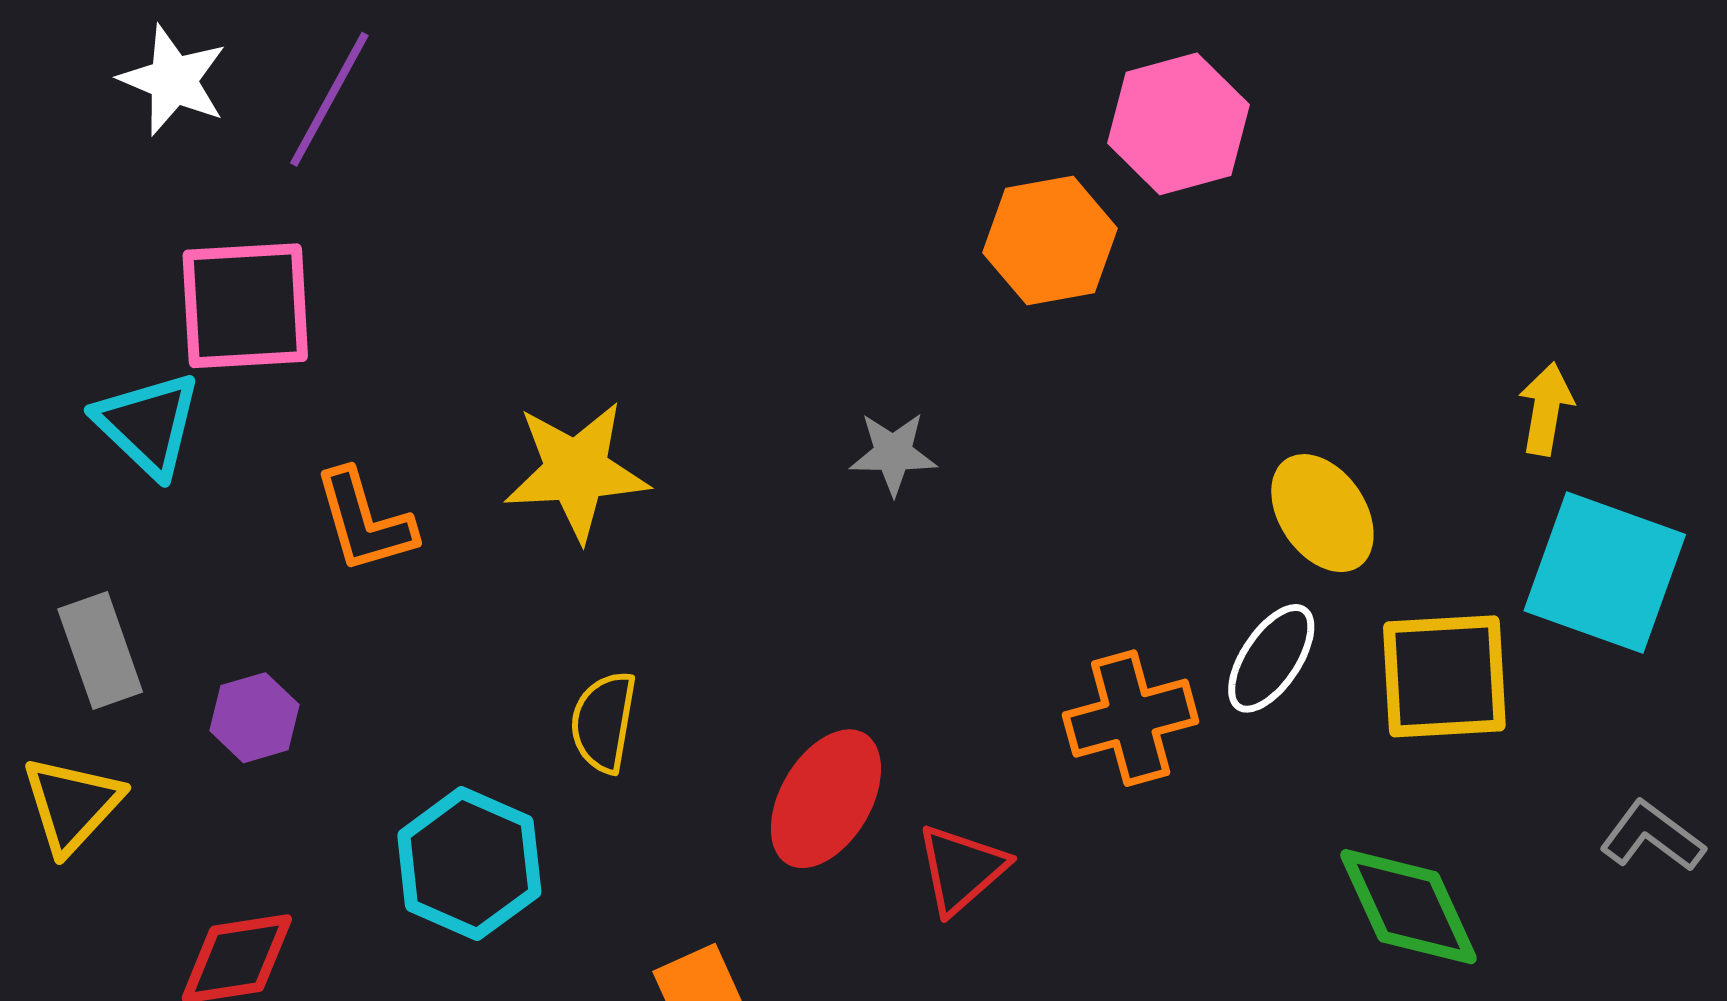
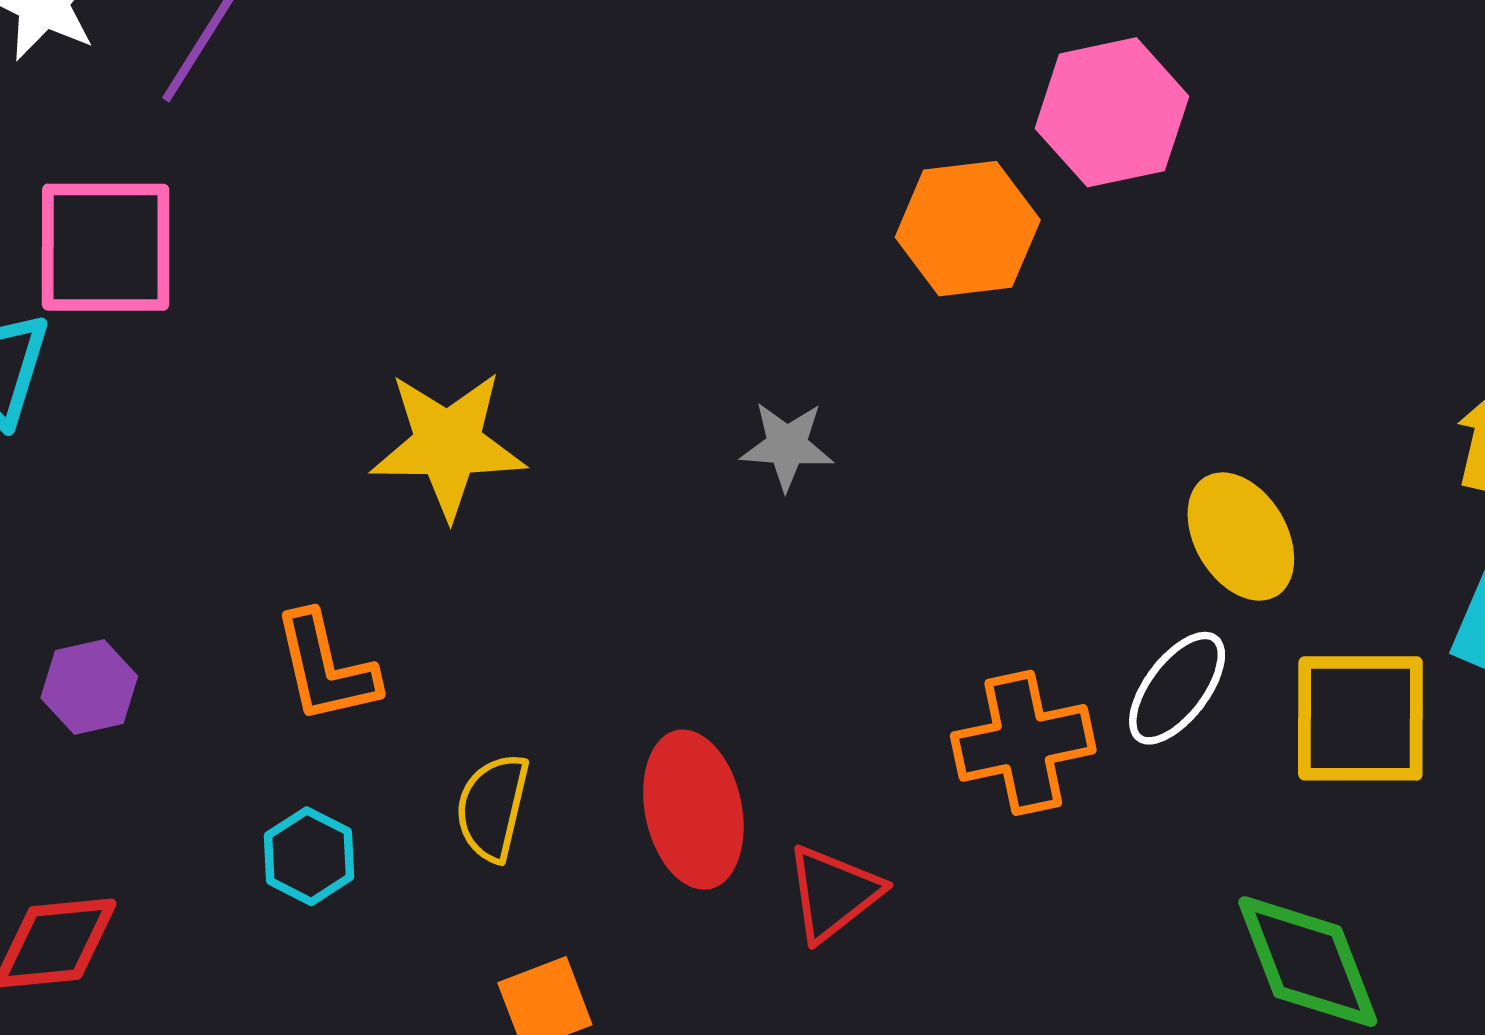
orange L-shape: (364, 521) -> (326, 668), moved
yellow semicircle: (604, 722) -> (492, 807), moved
red ellipse: (826, 799) -> (693, 810), turned -46
cyan hexagon: (469, 864) -> (309, 856), size x0.6

